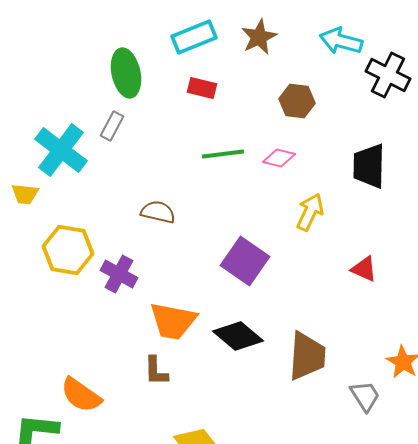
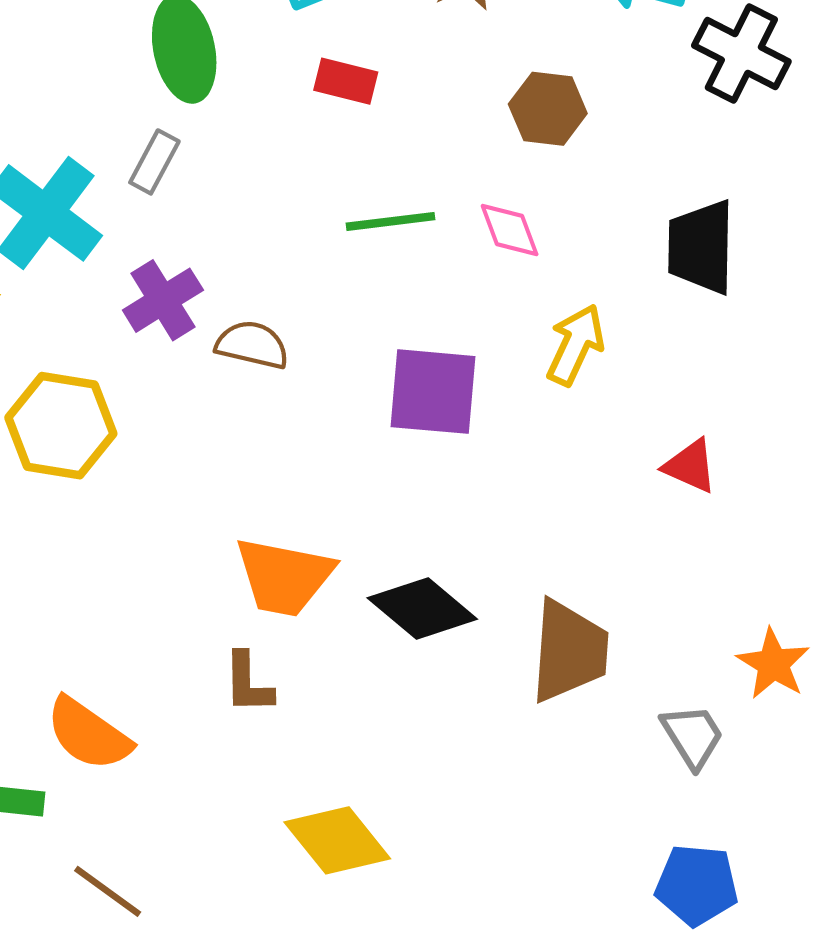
pink diamond: (279, 158) -> (510, 230), turned 56
purple square: (245, 261) -> (433, 392), moved, turned -30
purple cross: (119, 274) -> (163, 300), moved, turned 30

